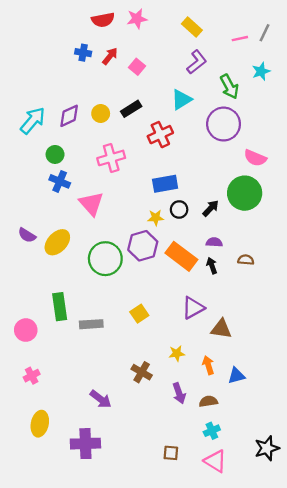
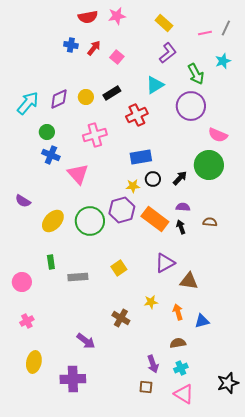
yellow ellipse: (57, 242) -> (53, 221), moved
green rectangle: (60, 307) -> (51, 262), size x0.6
purple arrow: (179, 393) -> (153, 364), moved

